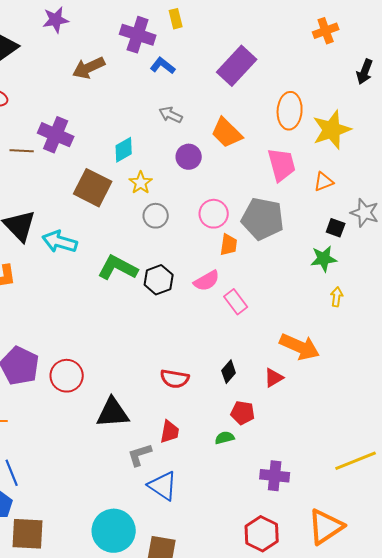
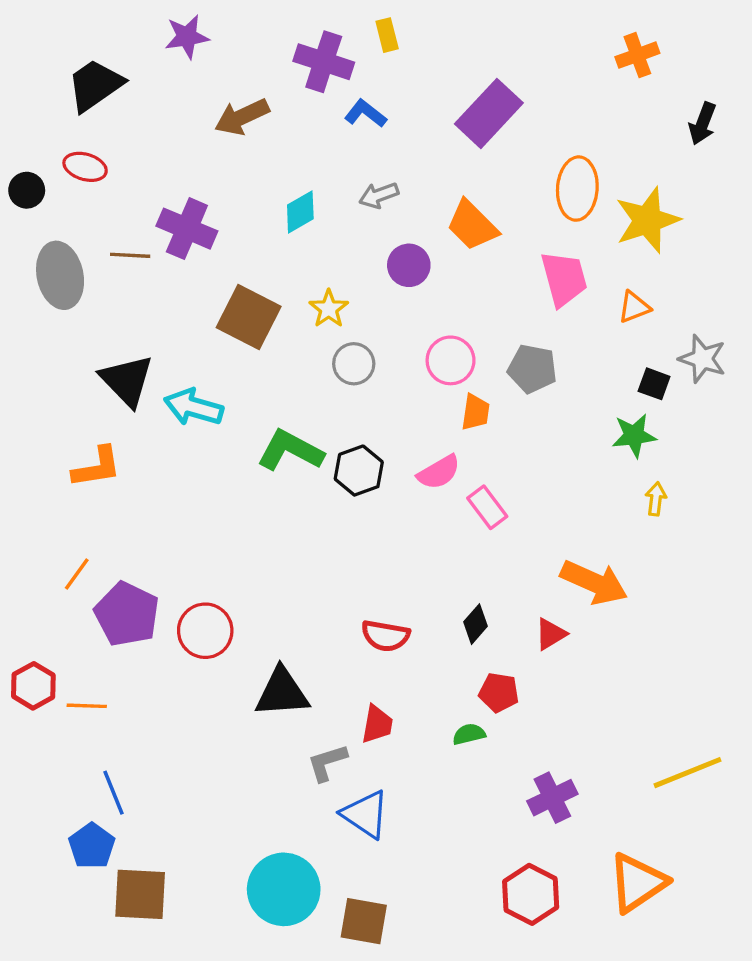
gray arrow: (171, 115) -> (379, 195), turned -45
cyan diamond: (124, 150) -> (300, 212), moved
gray pentagon: (263, 219) -> (532, 369), size x0.7
purple cross: (275, 476) -> (552, 798), turned -32

